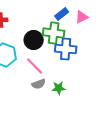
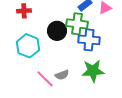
pink line: (35, 66) -> (45, 79), moved
green star: (59, 88) -> (93, 71), moved, size x1.6

